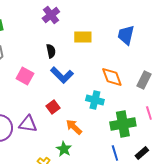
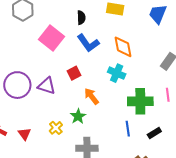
pink square: (25, 76) -> (51, 38), size x1.4
orange diamond: (112, 77) -> (123, 47), moved

